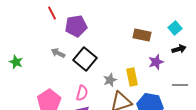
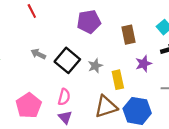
purple pentagon: (76, 26) -> (89, 22), moved
brown rectangle: (142, 35) -> (129, 35), turned 66
gray star: (110, 80) -> (95, 66), moved

